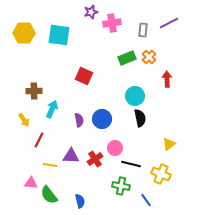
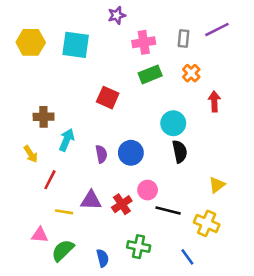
pink cross: (112, 23) -> (144, 42), moved
green rectangle: (127, 58) -> (150, 74), moved
green cross: (121, 186) -> (139, 247), moved
green semicircle: (49, 195) -> (63, 250), turned 84

